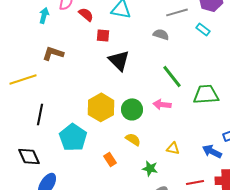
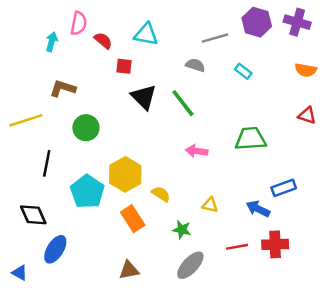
cyan rectangle: (203, 29) -> (243, 71), moved
green line: (172, 76) -> (183, 103), moved
yellow hexagon: (101, 107) -> (125, 174), moved
green circle: (132, 109) -> (86, 128), moved
orange rectangle: (110, 159) -> (133, 219), size x1.5

